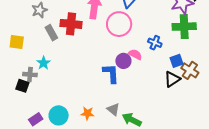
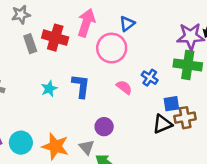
purple circle: (123, 61) -> (104, 127), moved
cyan star: (43, 63) -> (49, 89), moved
brown cross: (190, 70) -> (185, 118), turned 36
blue L-shape: (111, 73) -> (81, 86), moved
orange star: (87, 113) -> (55, 146), size x1.6

